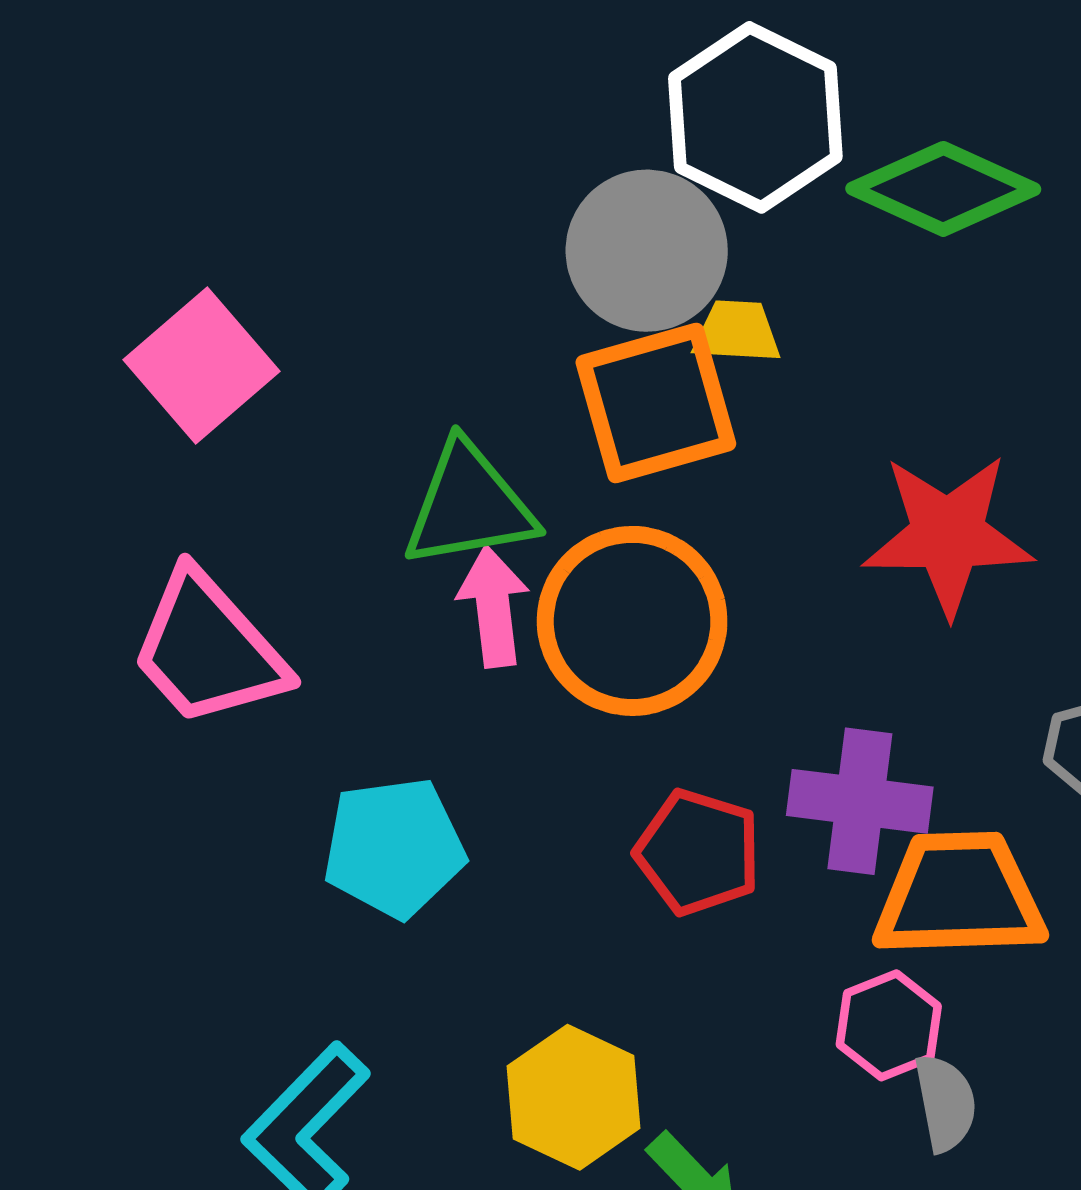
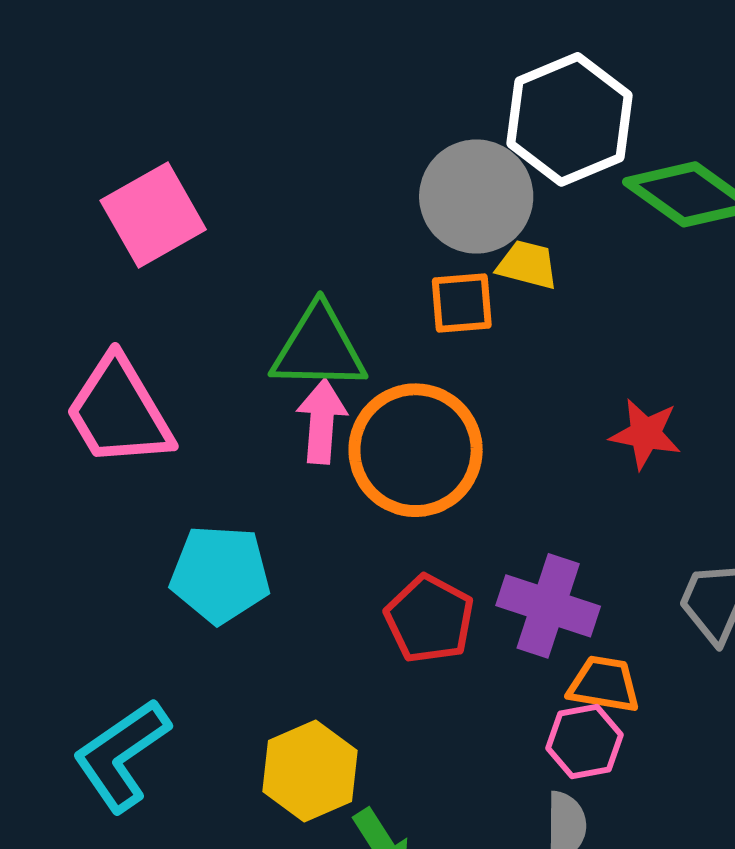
orange square: (656, 403) -> (462, 303), size x0.6
red star: (948, 535) -> (645, 434), size x0.6
orange trapezoid: (959, 895) -> (604, 684), size x0.6
pink hexagon: (889, 1025) -> (584, 742), moved

